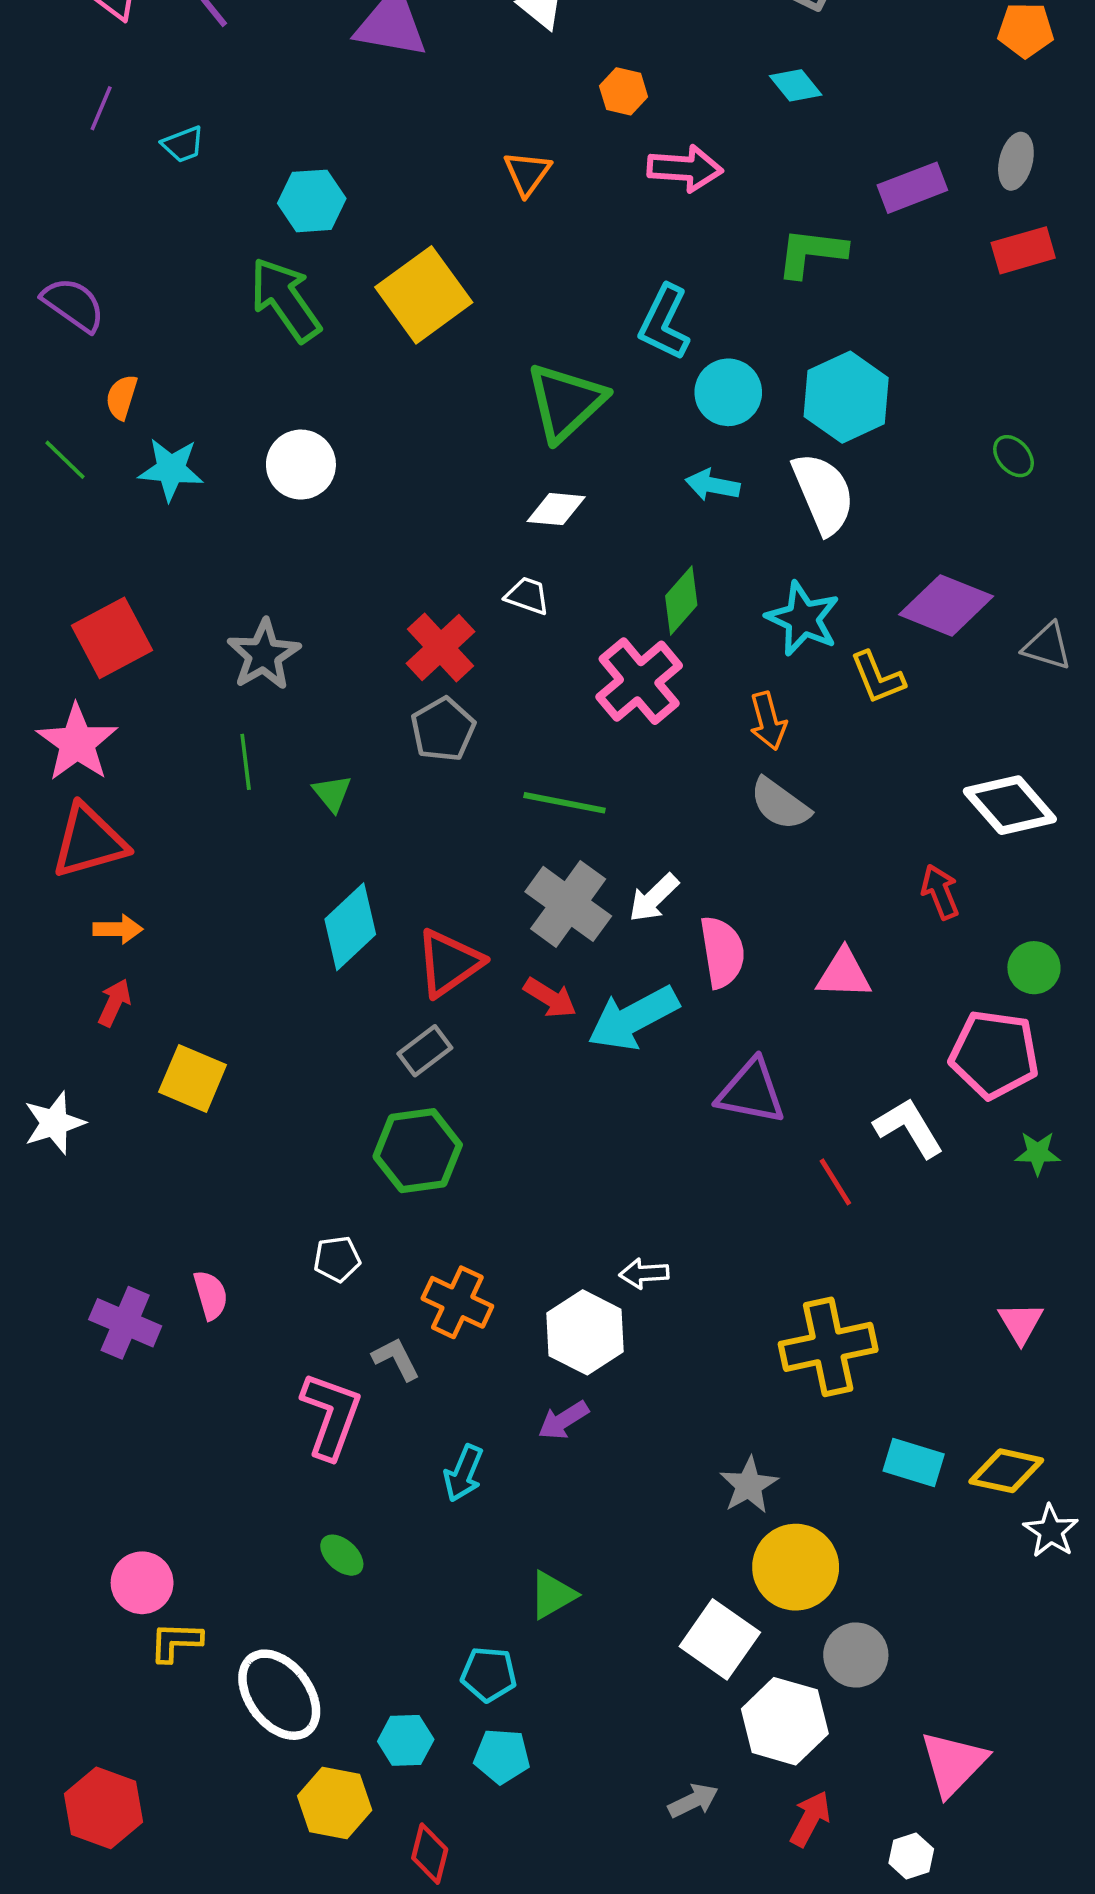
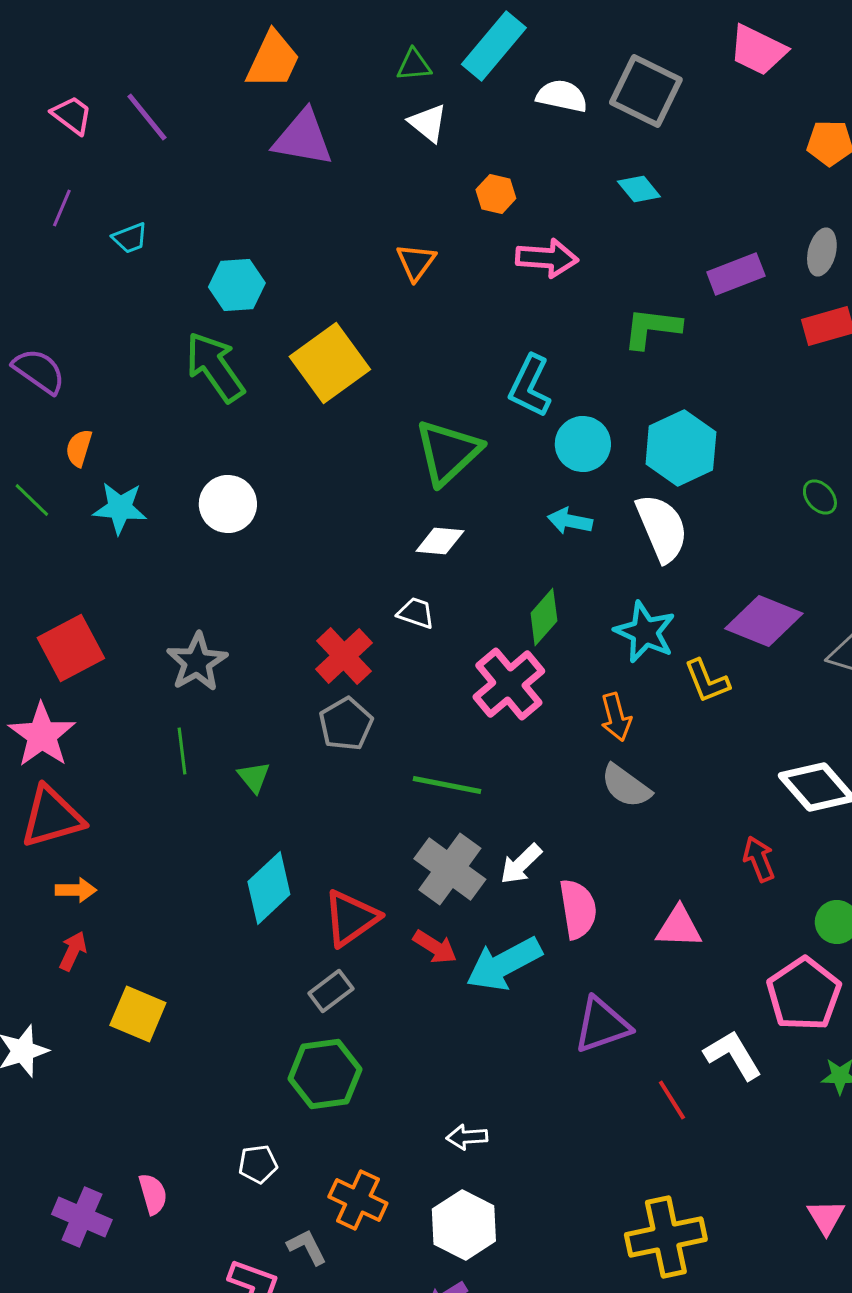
pink pentagon: (994, 1054) -> (804, 994), turned 30
purple triangle: (751, 1092) -> (602, 1025), turned -30
white arrow: (644, 1273) -> (467, 1137), moved

